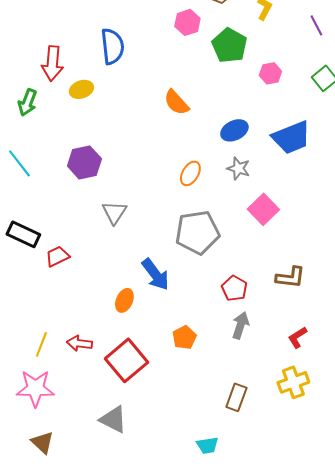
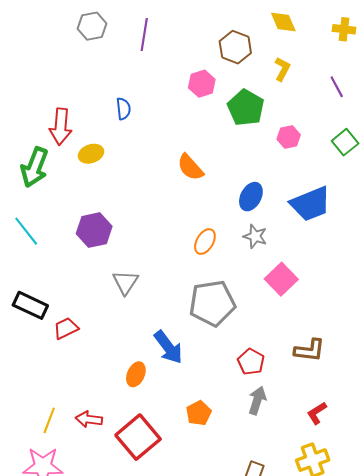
blue semicircle: (112, 46) -> (123, 109), size x0.6
green arrow: (27, 102) -> (35, 167), size x1.4
blue ellipse: (234, 130) -> (251, 197), turned -36

